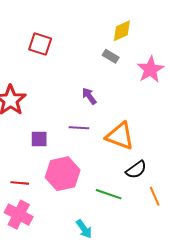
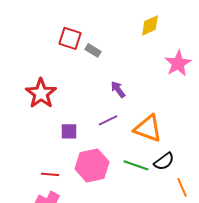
gray rectangle: (111, 56) -> (93, 50), moved
purple line: (79, 128) -> (108, 120), turned -30
green line: (109, 194) -> (136, 165), moved

